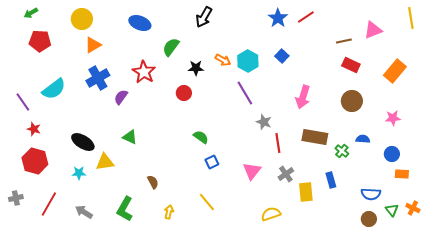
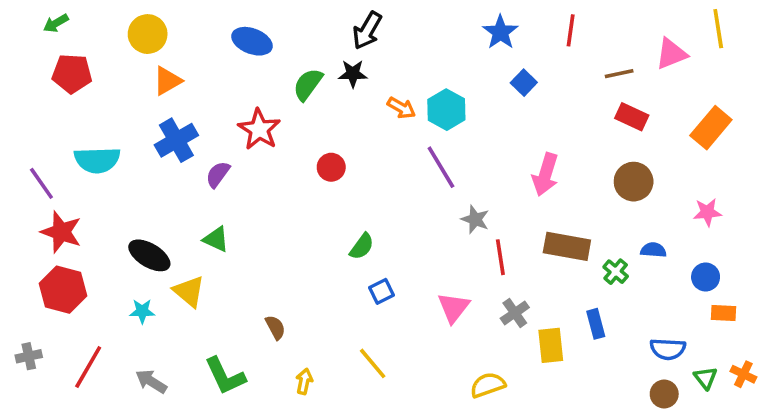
red line: (306, 17) -> (571, 30), moved, turned -48
yellow line: (411, 18) -> (718, 29), moved
blue square: (282, 56) -> (524, 83), moved
black star: (196, 68) -> (353, 74), moved
cyan semicircle: (54, 89) -> (97, 160), turned 35
red star: (34, 129) -> (61, 232), size x1.6
green triangle: (130, 137) -> (216, 239), moved
green semicircle: (201, 137) -> (362, 246), turned 91
yellow triangle: (105, 162) -> (189, 291), turned 48
green L-shape: (125, 209) -> (225, 376), turned -55

